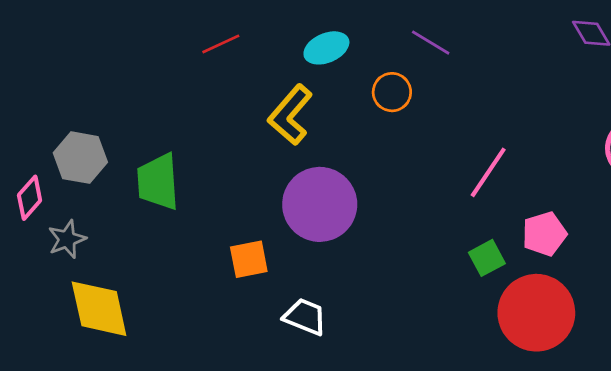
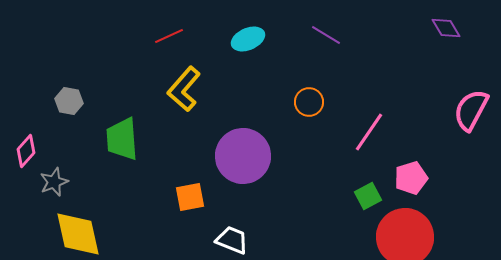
orange circle: (392, 92) -> (309, 102), moved
yellow L-shape: (290, 115) -> (184, 89), moved
gray hexagon: (80, 158) -> (69, 101), moved, size x0.7

